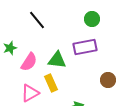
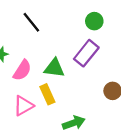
purple rectangle: (85, 47) -> (86, 53), turned -40

